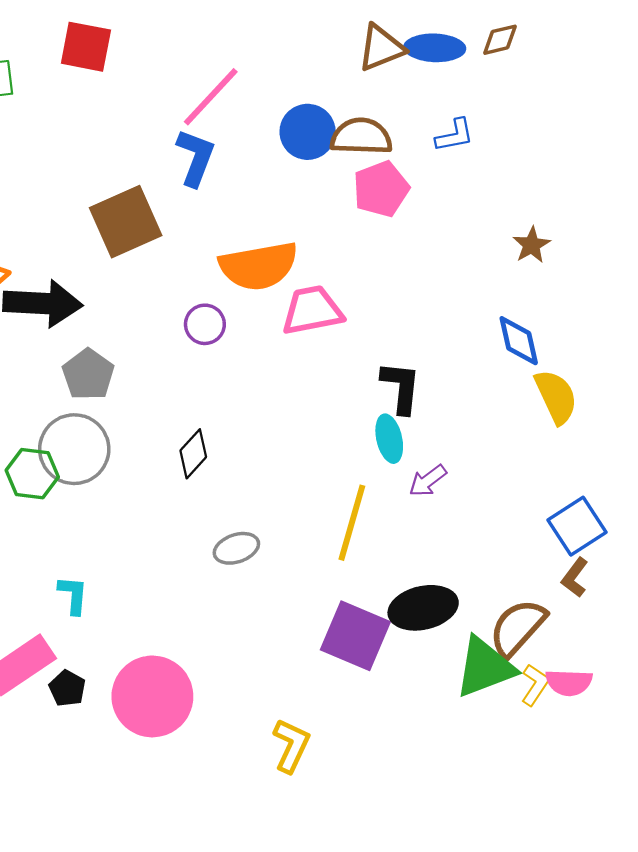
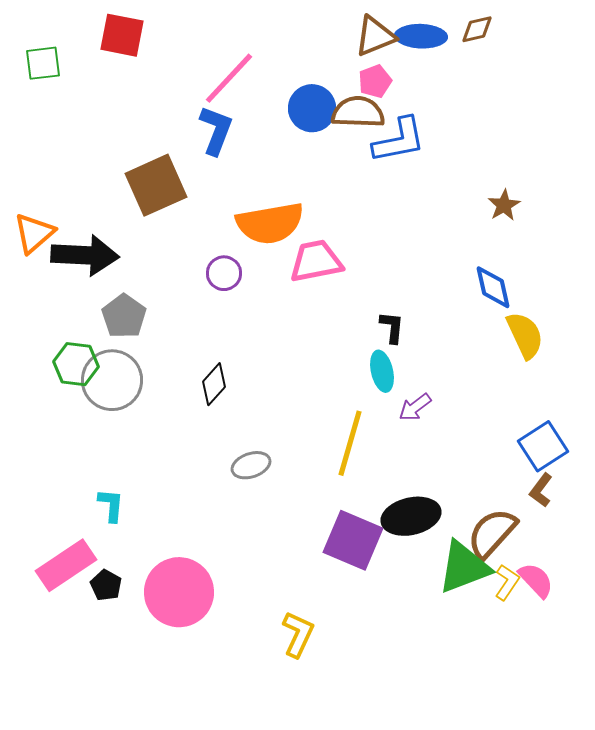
blue L-shape: (455, 135) -> (399, 140), moved, size x1.6
pink pentagon: (381, 189) -> (375, 81), moved, size x0.7
black L-shape: (401, 387) -> (392, 327), size x0.7
green hexagon: (32, 474) -> (76, 364), moved
pink semicircle: (569, 682) -> (536, 580), turned -135

